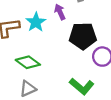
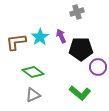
purple arrow: (60, 12) -> (61, 36), moved

